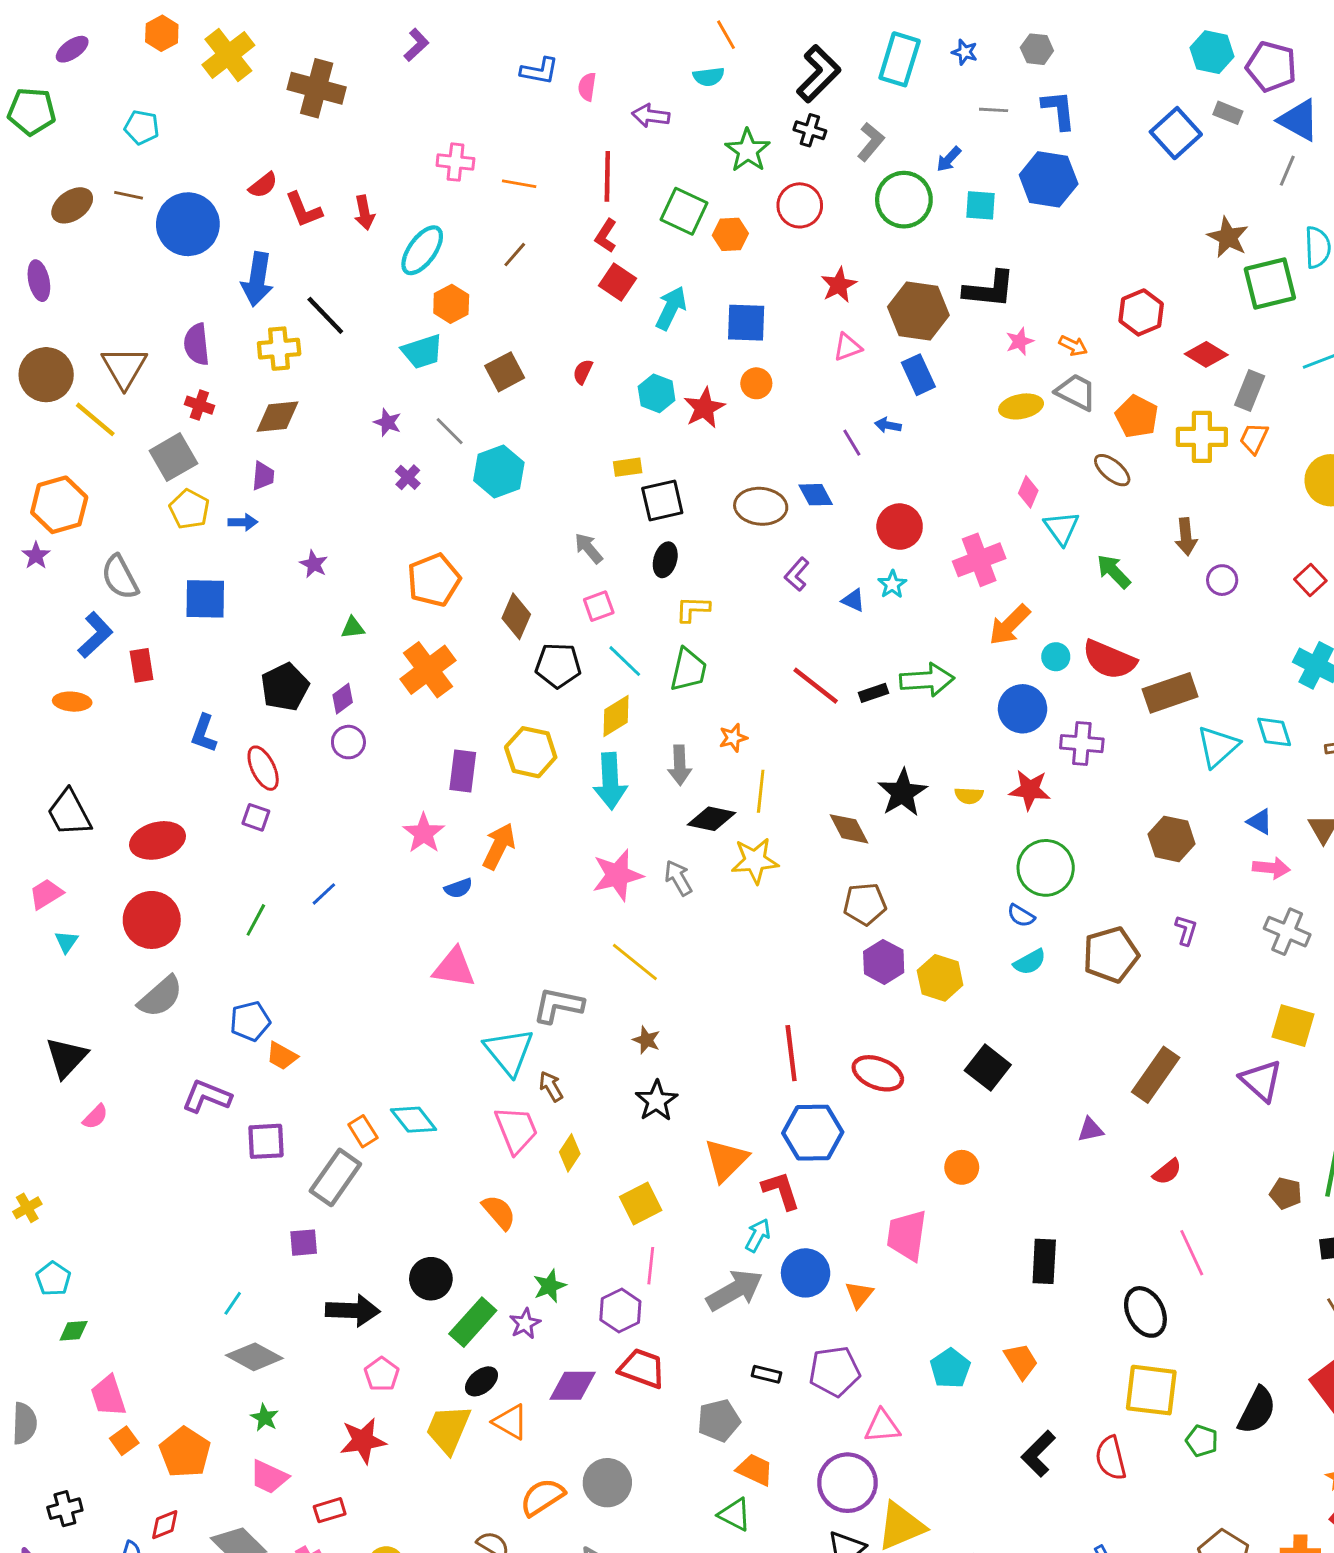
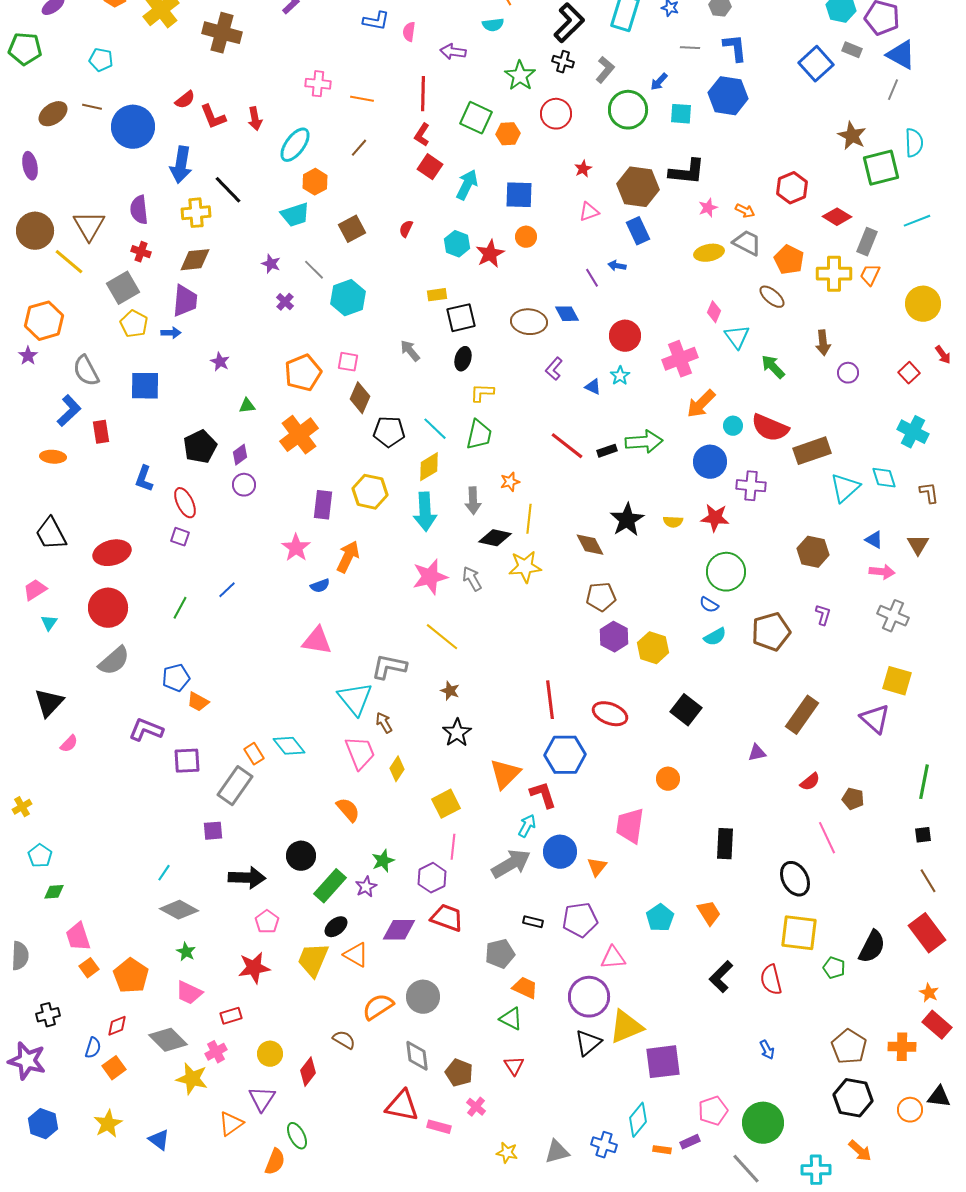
red star: (839, 285) -> (583, 169), size x0.7
purple trapezoid: (263, 476) -> (185, 301), size x1.6
pink square: (599, 606) -> (348, 362), moved, turned 30
brown pentagon: (1286, 1193) -> (853, 799), moved

